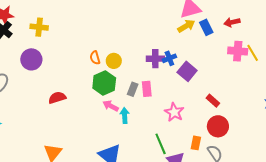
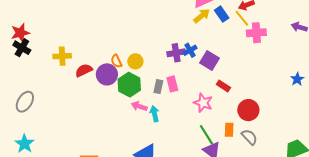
yellow cross: (39, 27) -> (62, 56), moved
yellow line: (253, 53) -> (242, 18), moved
purple circle: (31, 59) -> (107, 74), moved
red semicircle: (57, 98) -> (84, 70), moved
red rectangle: (213, 101) -> (223, 86), moved
green line: (161, 144) -> (206, 135), moved

